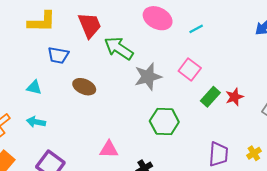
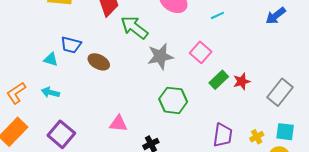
cyan line: (196, 29) -> (217, 15), moved
blue trapezoid: (58, 55) -> (71, 45), moved

